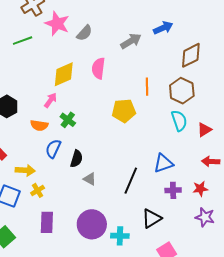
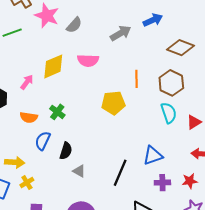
brown diamond: (191, 55) -> (181, 48), turned 48
pink semicircle: (98, 68) -> (88, 60), turned -95
pink arrow: (50, 100) -> (27, 82), moved

